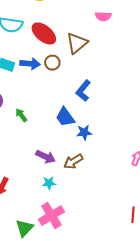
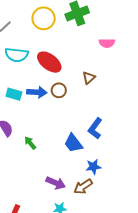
brown triangle: (77, 43) -> (89, 78), moved, size x0.6
blue L-shape: (83, 91) -> (95, 128), moved
blue star: (84, 132) -> (93, 167), moved

